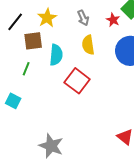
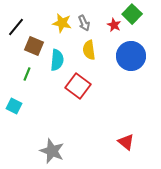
yellow star: (47, 18) -> (62, 23), moved, turned -30
brown square: (33, 41) -> (34, 46), turned 30

